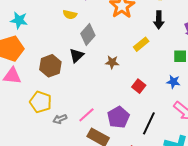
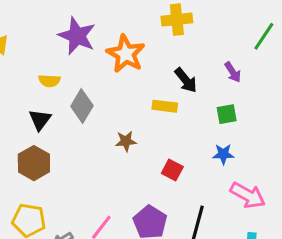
black arrow: (159, 20) -> (186, 80), moved, turned -30
yellow rectangle: (141, 44) -> (165, 106), turned 56
black triangle: (77, 55) -> (40, 120), moved

